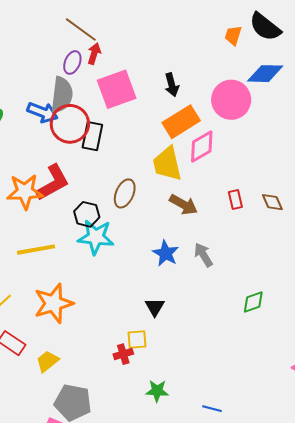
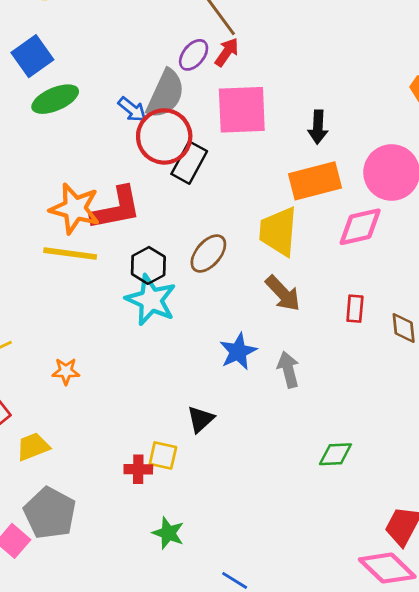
blue arrow: (43, 112) -> (132, 109), size x0.7
pink diamond: (202, 146) -> (360, 227), moved
yellow line: (36, 250) -> (70, 254), moved
orange star: (54, 303) -> (66, 371), size x0.5

